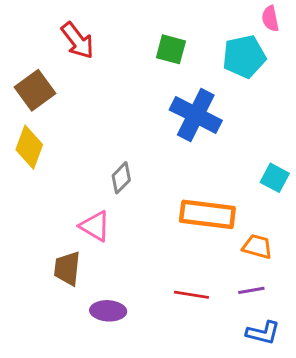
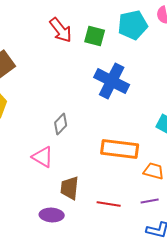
red arrow: (77, 41) -> (61, 30), moved
cyan pentagon: (244, 57) -> (133, 25), moved
brown trapezoid: (67, 268) -> (70, 188), moved

